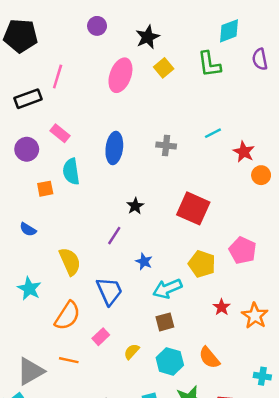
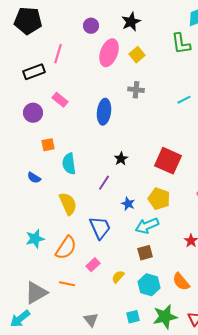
purple circle: (97, 26) -> (91, 26), moved
yellow square: (164, 68) -> (137, 55), moved
gray cross: (166, 146) -> (136, 90), moved
cyan semicircle: (71, 171) -> (69, 164), moved
yellow pentagon: (202, 264) -> (159, 199), moved
cyan star: (29, 289) -> (35, 239), moved, turned 30

